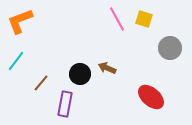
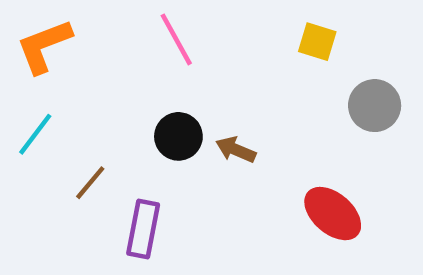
pink line: (117, 19) -> (176, 39), moved
black circle: (80, 74) -> (178, 136), moved

